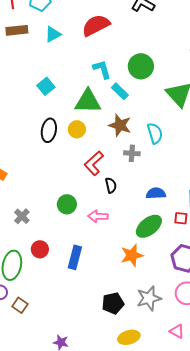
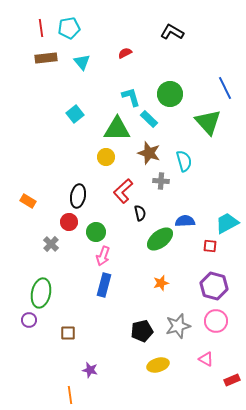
red semicircle: (96, 25) -> (125, 53), size x0.5
cyan triangle: (53, 34) -> (82, 62), turned -42
black ellipse: (49, 130) -> (78, 196), moved
pink arrow: (98, 216) -> (103, 256), moved, turned -72
green ellipse: (149, 226) -> (160, 239), moved
red circle: (40, 249) -> (69, 222), moved
orange star: (132, 255) -> (161, 283), size x0.7
brown square: (20, 305) -> (68, 333), moved, turned -35

